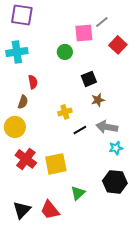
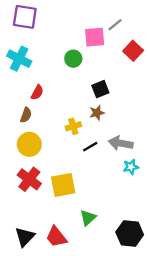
cyan cross: (17, 52) -> (19, 59), turned 35
red semicircle: (33, 82) -> (37, 92), turned 40
brown star: (98, 100) -> (97, 113), moved
yellow circle: (15, 127) -> (29, 144), moved
black hexagon: (115, 182) -> (130, 233), moved

